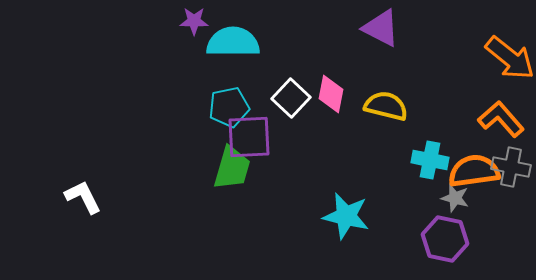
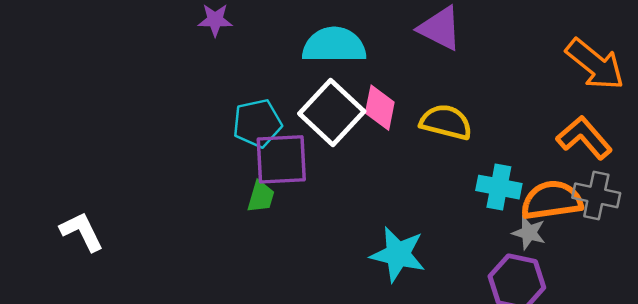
cyan semicircle: (233, 42) -> (334, 45), moved
white square: (291, 98) -> (332, 112), size x1.4
green trapezoid: (232, 168) -> (261, 197), size x0.6

